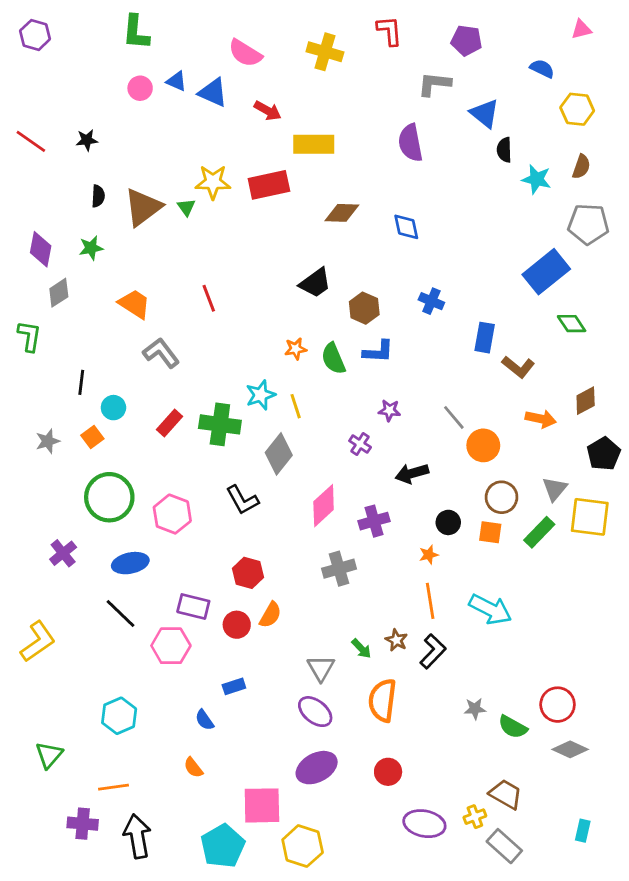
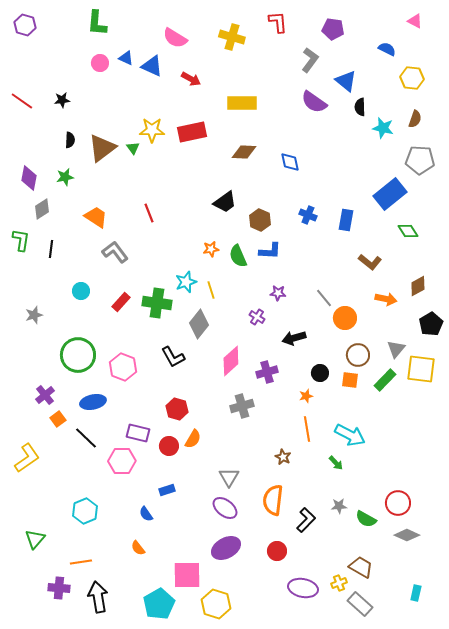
pink triangle: (581, 29) -> (415, 21), turned 42
gray L-shape: (434, 84) -> (310, 60), turned 120
purple semicircle: (410, 143) -> (314, 102), moved, turned -44
yellow rectangle: (314, 144) -> (242, 103), moved
blue rectangle: (485, 338) -> (346, 220), moved
black line: (81, 382) -> (51, 249), moved
orange square: (92, 437) -> (58, 419), moved
green arrow: (361, 649) -> (336, 463), moved
black L-shape: (433, 651) -> (306, 520), moved

